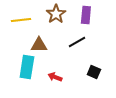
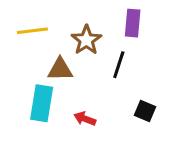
brown star: (56, 14) -> (86, 40), moved
black line: (77, 42) -> (119, 65), turned -42

